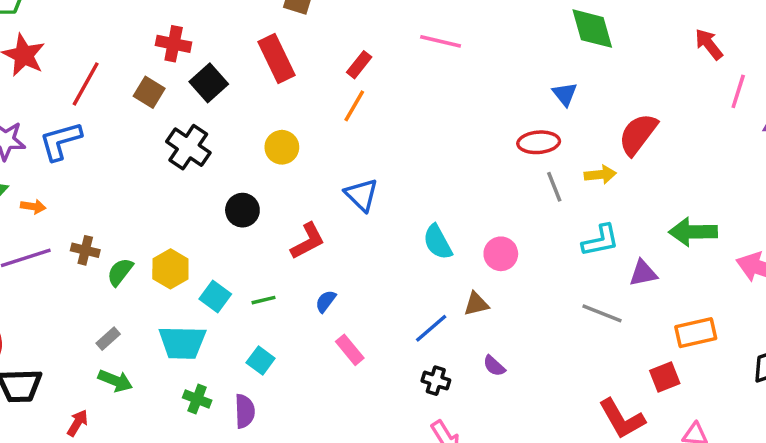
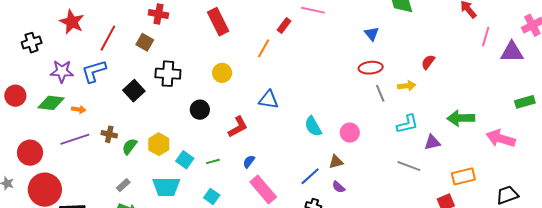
red rectangle: (359, 65) -> (284, 25), moved
black square: (209, 83) -> (134, 91), moved
blue triangle: (565, 94) -> (372, 34), moved
red semicircle: (638, 134) -> (428, 62), size x0.6
black cross: (188, 147) -> (168, 74), turned -30
blue triangle: (361, 195) -> (269, 100), turned -35
pink rectangle: (350, 350) -> (263, 190), size x1.6
purple semicircle: (494, 366) -> (339, 187), moved

